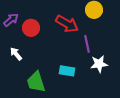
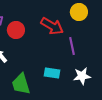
white star: (99, 64) -> (82, 76), moved

